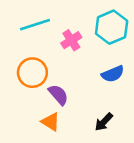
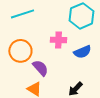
pink cross: (71, 40) -> (58, 40), moved, turned 35

